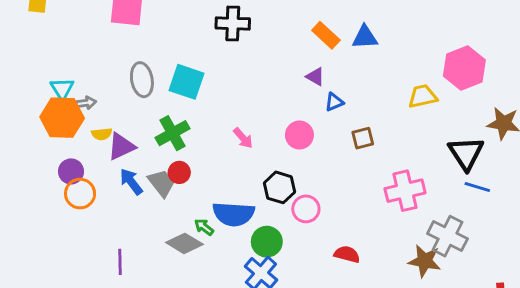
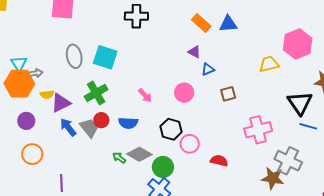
orange circle: (80, 194) -> (32, 154), moved
blue semicircle: (233, 214) -> (128, 123), moved, size x0.7
gray diamond: (184, 243) -> (139, 154), moved
red semicircle: (347, 254) -> (219, 161), moved

